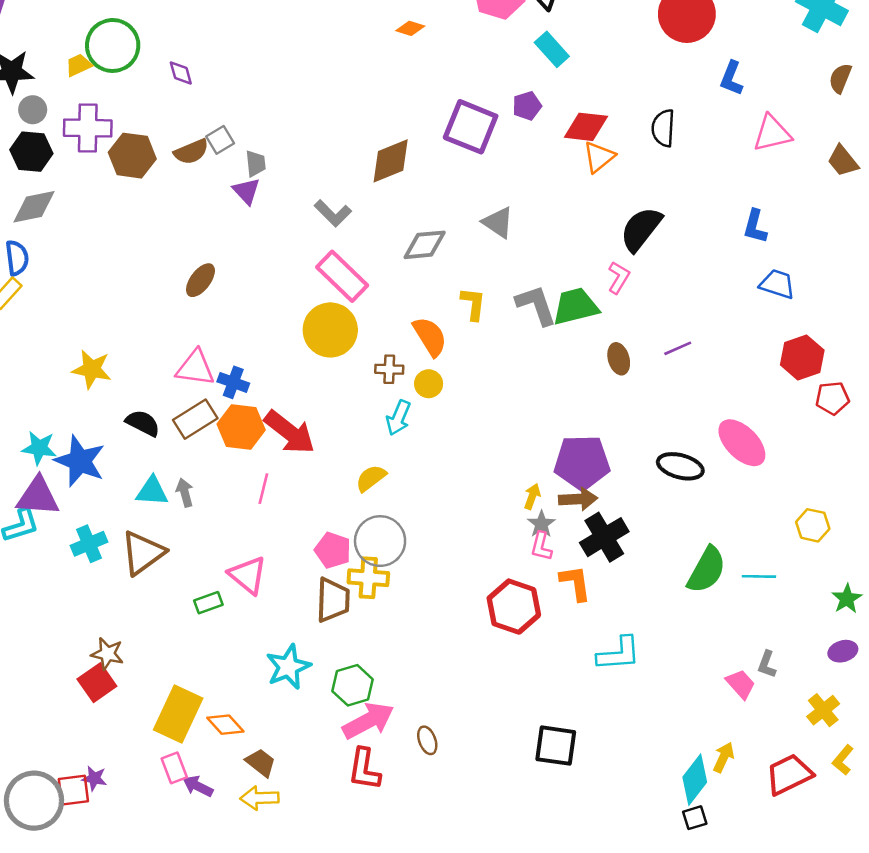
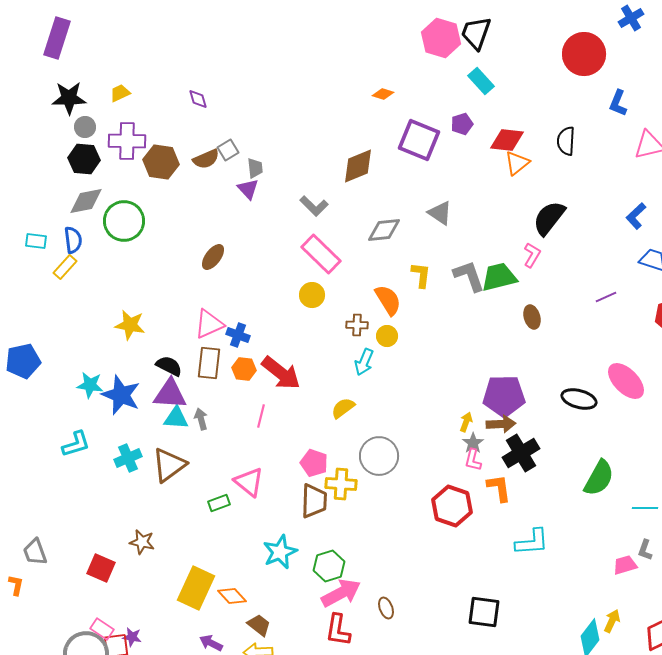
orange diamond: (410, 28) -> (383, 94), moved
green circle: (113, 45) -> (124, 221), moved
blue L-shape: (755, 226) -> (636, 216), turned 32
yellow circle: (330, 330) -> (312, 295), size x0.6
purple line: (678, 348) -> (606, 297), moved
pink triangle: (195, 368) -> (209, 324), turned -32
brown rectangle: (195, 419) -> (209, 363), turned -52
orange hexagon: (241, 427) -> (244, 369), size x0.7
purple triangle: (38, 496) -> (170, 394), moved
gray circle: (380, 541) -> (379, 456), moved
cyan line: (759, 576) -> (645, 508), moved
red square: (97, 683) -> (101, 568), moved, turned -32
pink trapezoid: (741, 684) -> (625, 565), turned -65
pink rectangle: (174, 768) -> (102, 629), moved, turned -35

